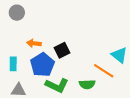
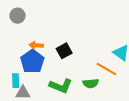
cyan rectangle: (13, 64) -> (16, 81), moved
blue pentagon: (42, 65) -> (32, 61), moved

